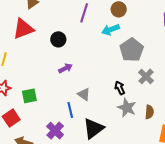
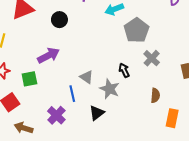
purple arrow: (65, 68) -> (49, 55), moved, size x1.5
gray star: (127, 108) -> (110, 89), moved
black triangle: (94, 128) -> (97, 113), size x0.7

